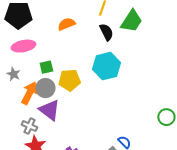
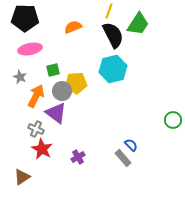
black semicircle: (106, 32) -> (113, 35), size x1.5
gray circle: (45, 88) -> (62, 91), moved

